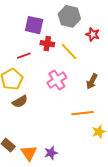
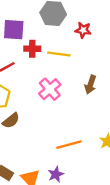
yellow line: (69, 51) -> (59, 54), turned -30
orange line: (83, 113) -> (69, 145), moved

